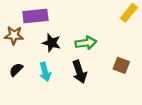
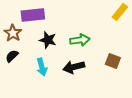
brown star: (14, 35) -> (13, 33), turned 30
black semicircle: (16, 70) -> (12, 56), moved
black arrow: (79, 72) -> (74, 67), turned 95

